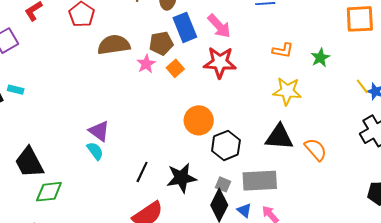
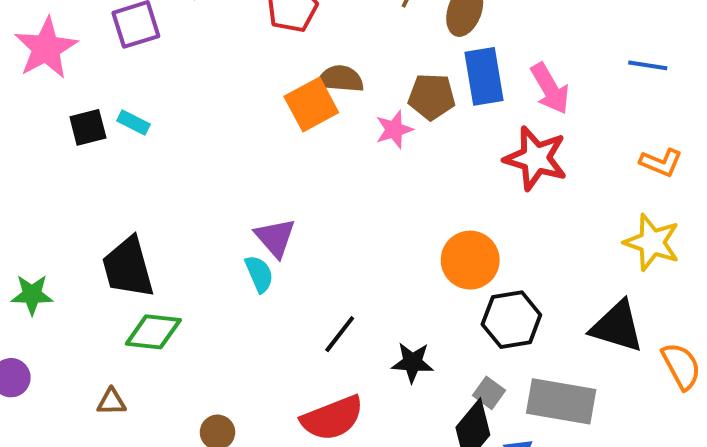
brown semicircle: (114, 45) -> (340, 79), size x0.7
orange square: (175, 68) -> (311, 105), moved, size x1.5
black star: (181, 178) -> (412, 362), size x0.7

